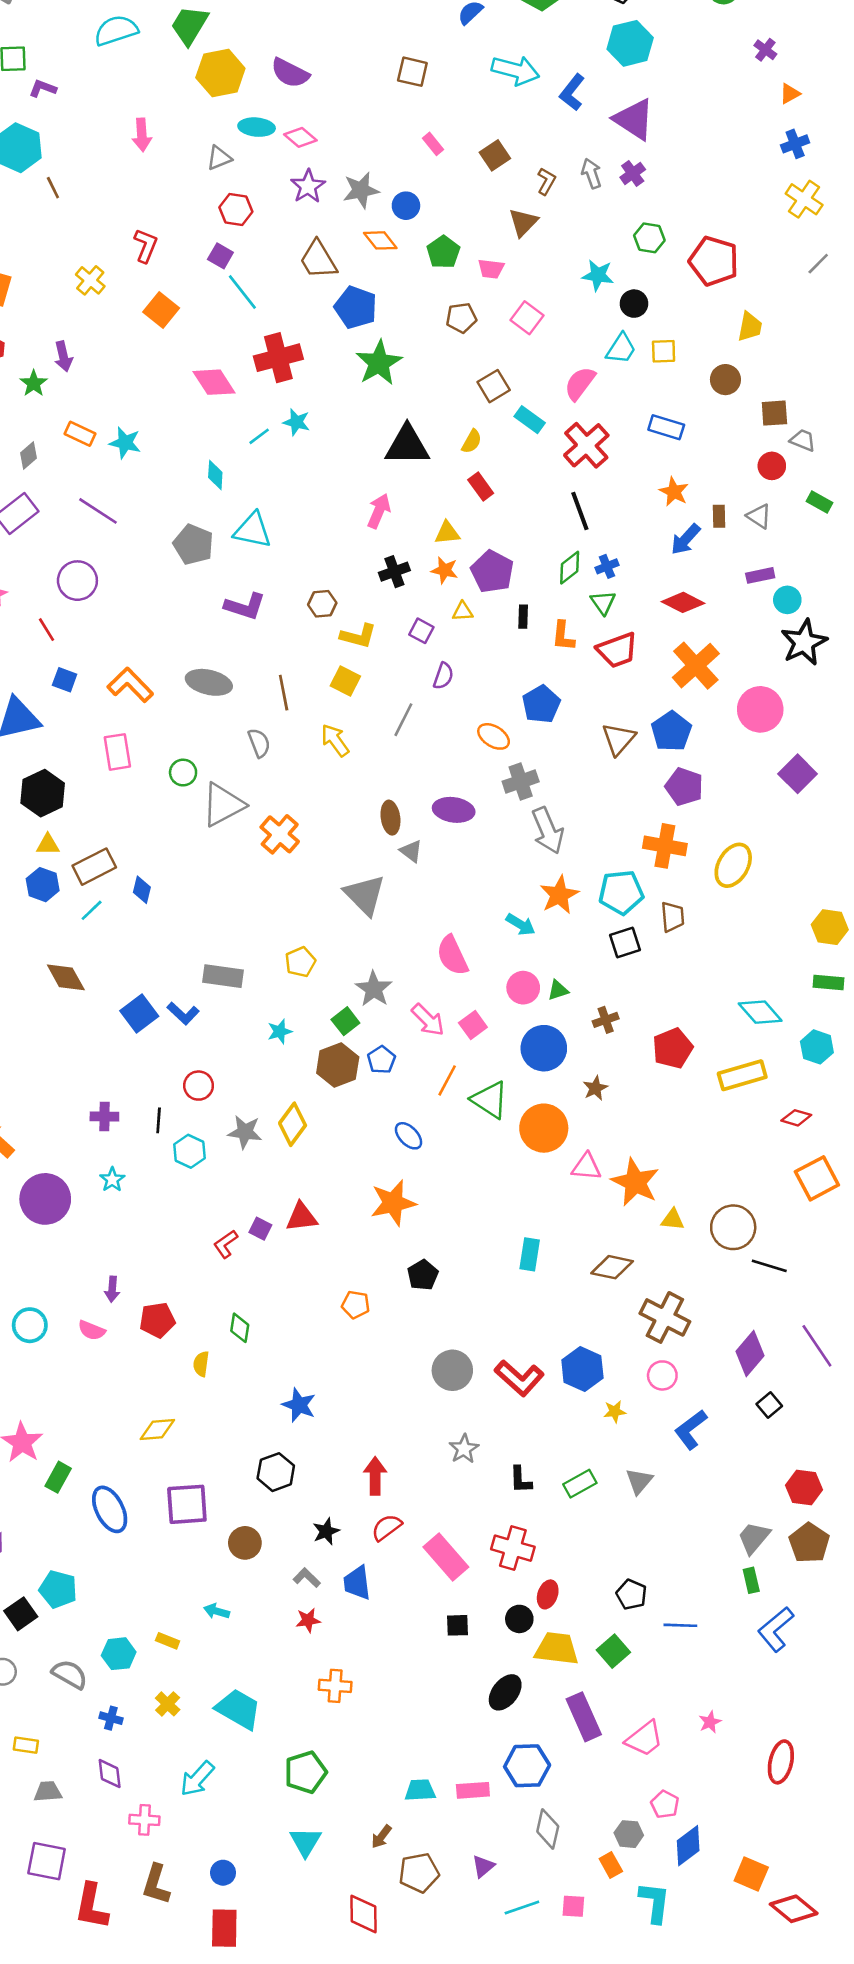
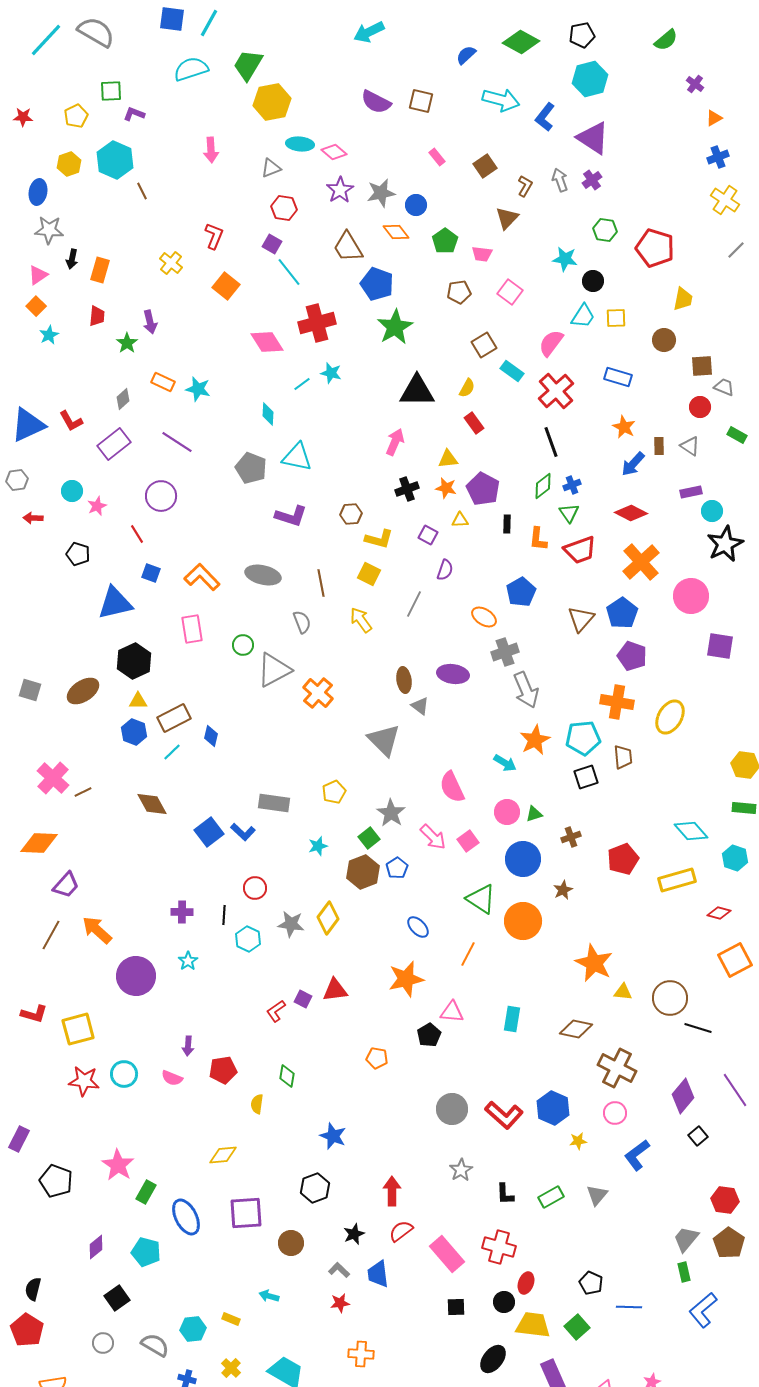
purple semicircle: (290, 73) -> (376, 102), moved
purple square: (798, 774) -> (720, 646), turned -36
orange line: (447, 1080) -> (468, 954), moved
pink triangle: (586, 1167) -> (452, 1012), moved
cyan pentagon: (58, 1589) -> (146, 1252), moved

